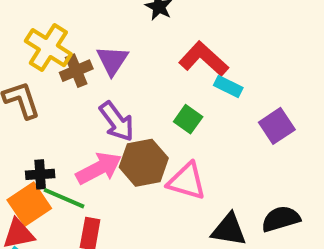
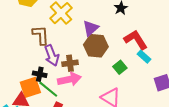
brown cross: (76, 71) -> (70, 63), moved
purple arrow: (117, 121) -> (52, 55), moved
brown hexagon: (144, 163) -> (96, 46), moved

